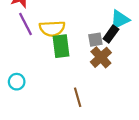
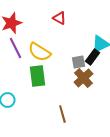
yellow semicircle: (52, 28) -> (39, 52), turned 35
green rectangle: (61, 46) -> (37, 76), moved

